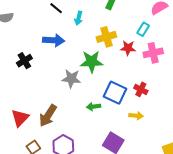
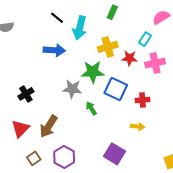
cyan arrow: (79, 18) -> (80, 28), size x1.6
black cross: (24, 61) -> (26, 94), moved
red cross: (141, 89) -> (142, 100), turned -32
blue square: (115, 93) -> (116, 89), moved
green arrow: (94, 107) -> (91, 108), moved, turned 64

